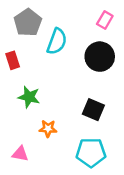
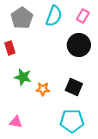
cyan semicircle: (57, 41) -> (54, 16), moved
orange star: (48, 129) -> (43, 89), moved

